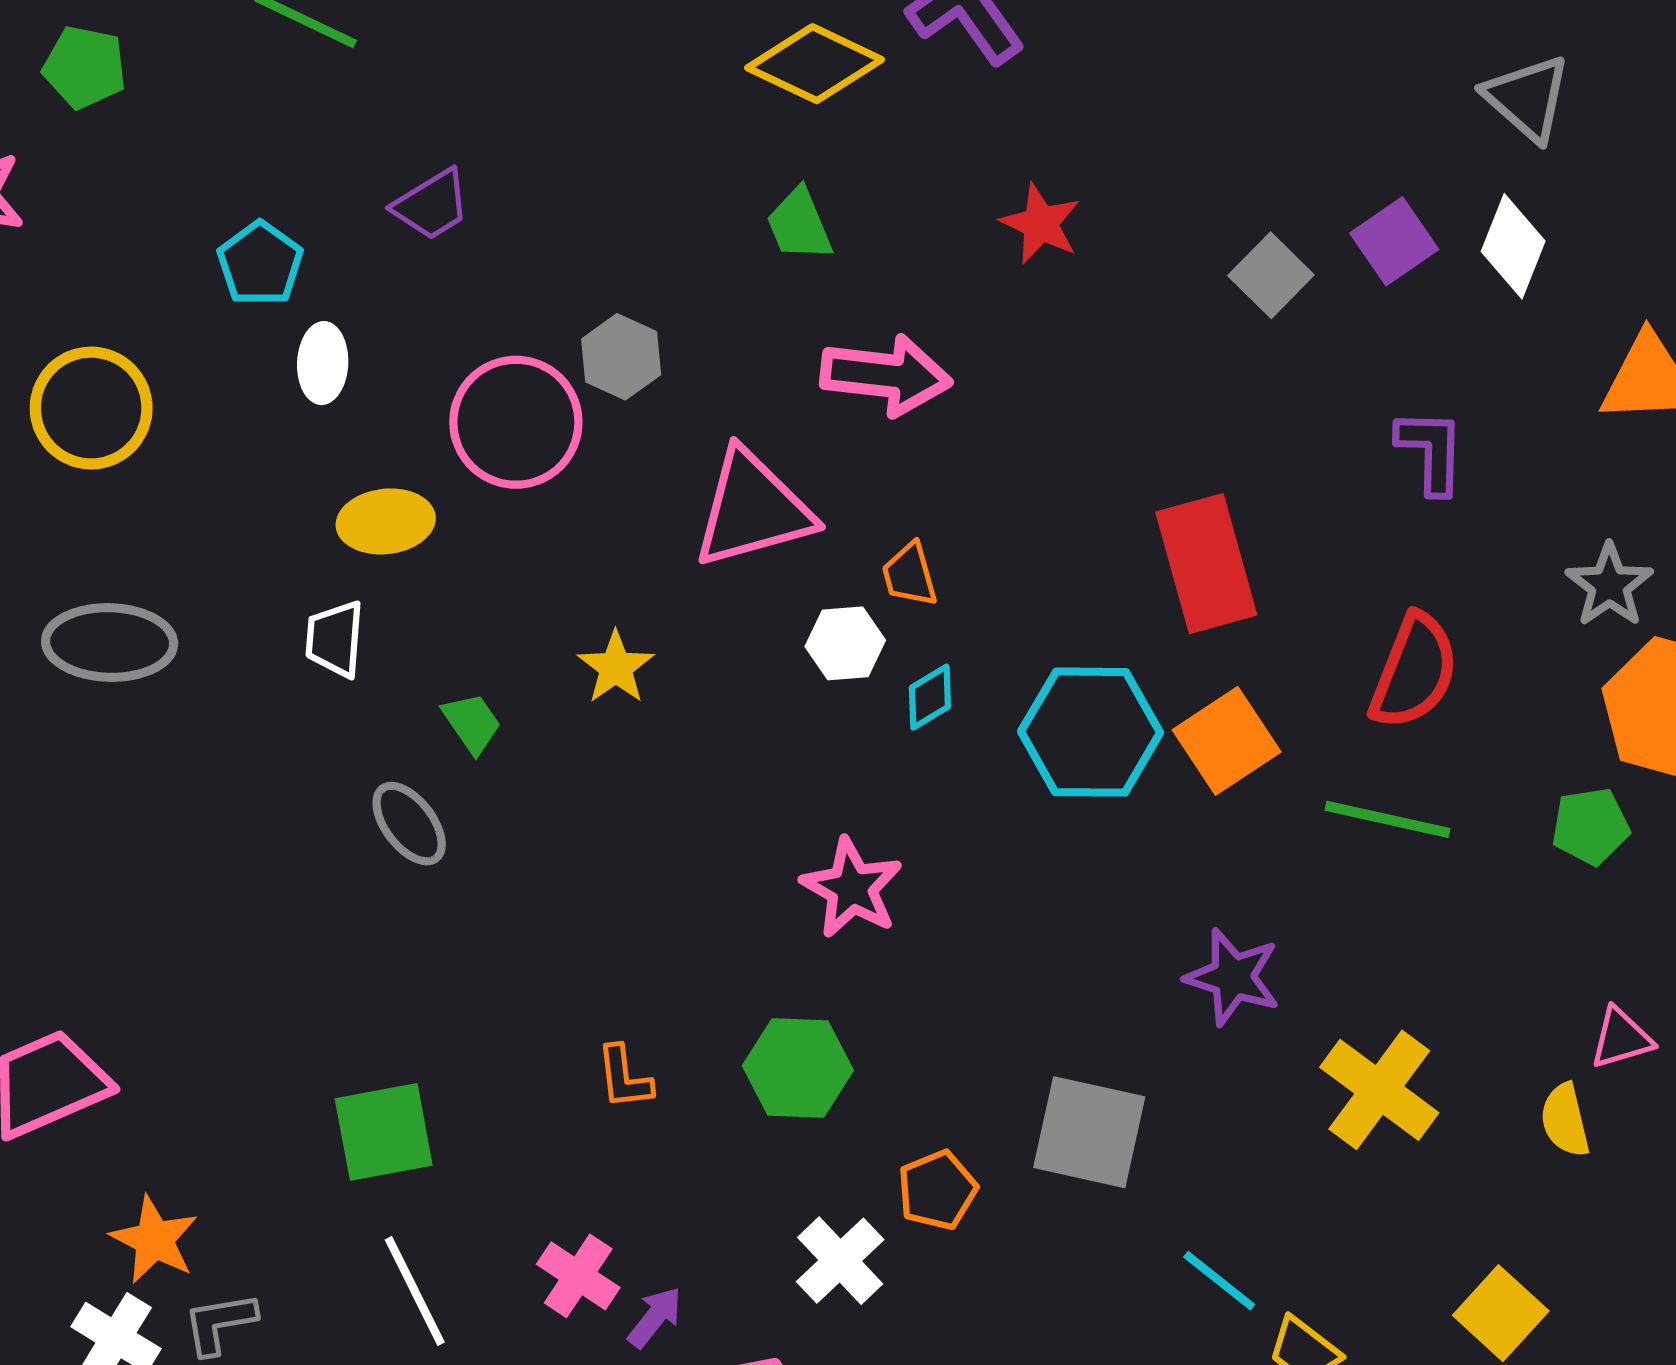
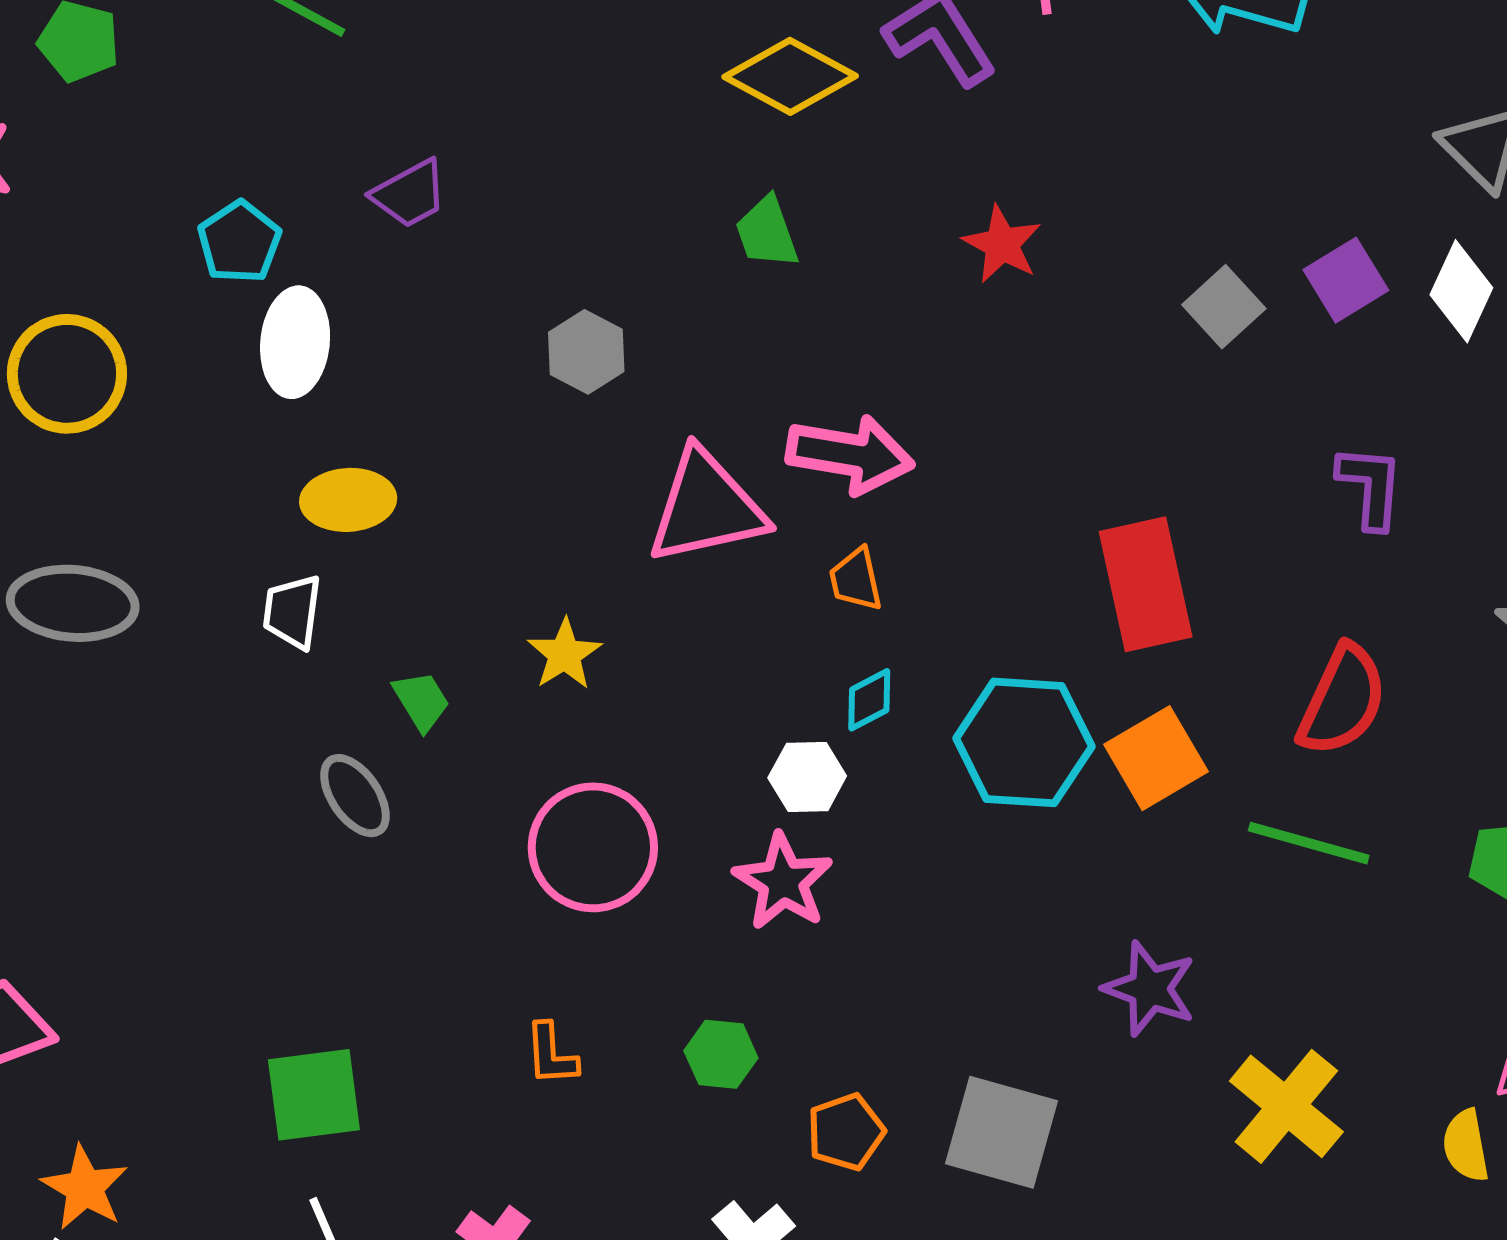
white ellipse: (323, 363) -> (295, 342), size x1.4
pink arrow: (886, 375) -> (850, 454), moved
pink circle: (516, 422) -> (593, 847), moved
white hexagon: (845, 643) -> (807, 777), moved
green hexagon: (798, 1068) -> (721, 1054), size x0.7
orange pentagon: (937, 1190) -> (846, 1132), moved

